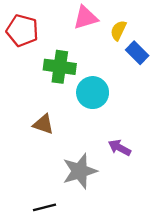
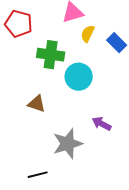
yellow semicircle: (118, 30) -> (88, 34), moved

